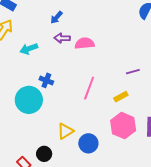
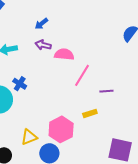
pink line: (89, 88) -> (82, 75), moved
pink hexagon: (123, 126) -> (61, 129), moved

